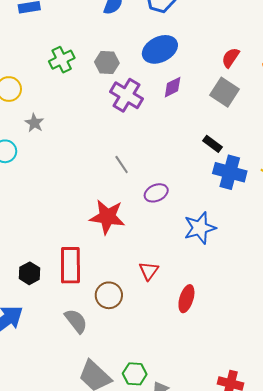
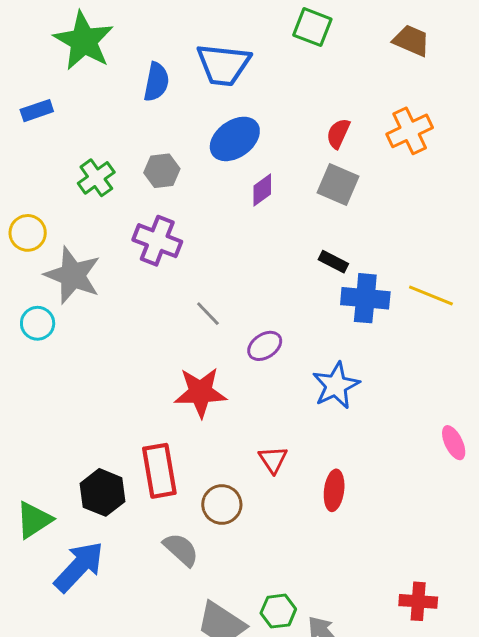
purple cross: (126, 95) -> (157, 241), moved
gray star: (34, 123) -> (73, 275), size x2.0
black hexagon: (29, 273) -> (102, 492), size x1.4

